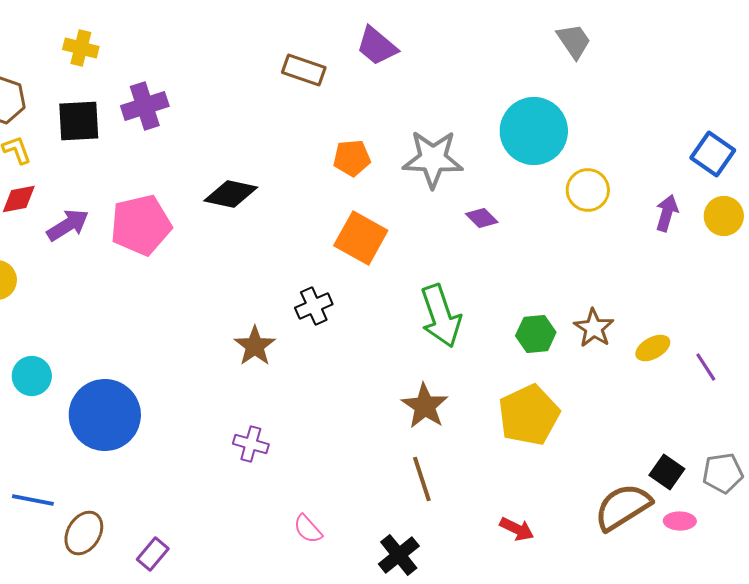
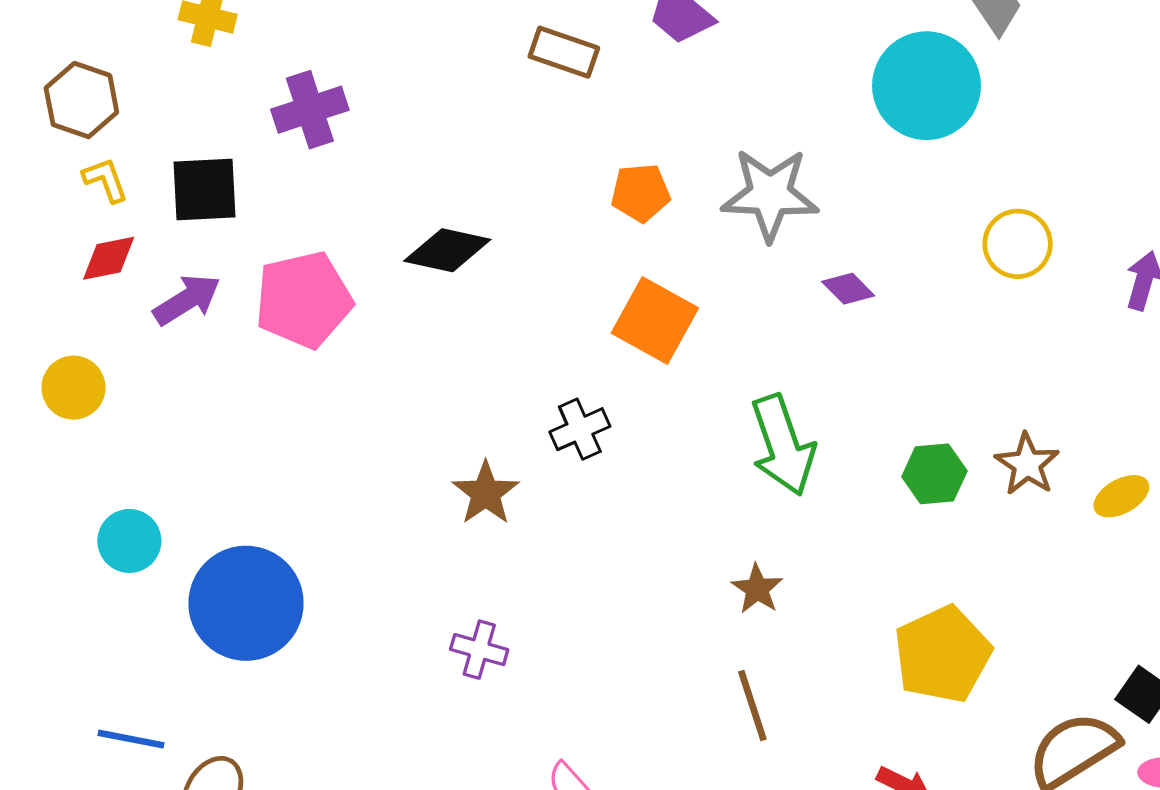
black square: (79, 121) -> (204, 190), moved
cyan circle: (534, 131) -> (926, 86), moved
brown star: (425, 406) -> (757, 589), size x0.7
yellow pentagon: (529, 415) -> (942, 654), moved

